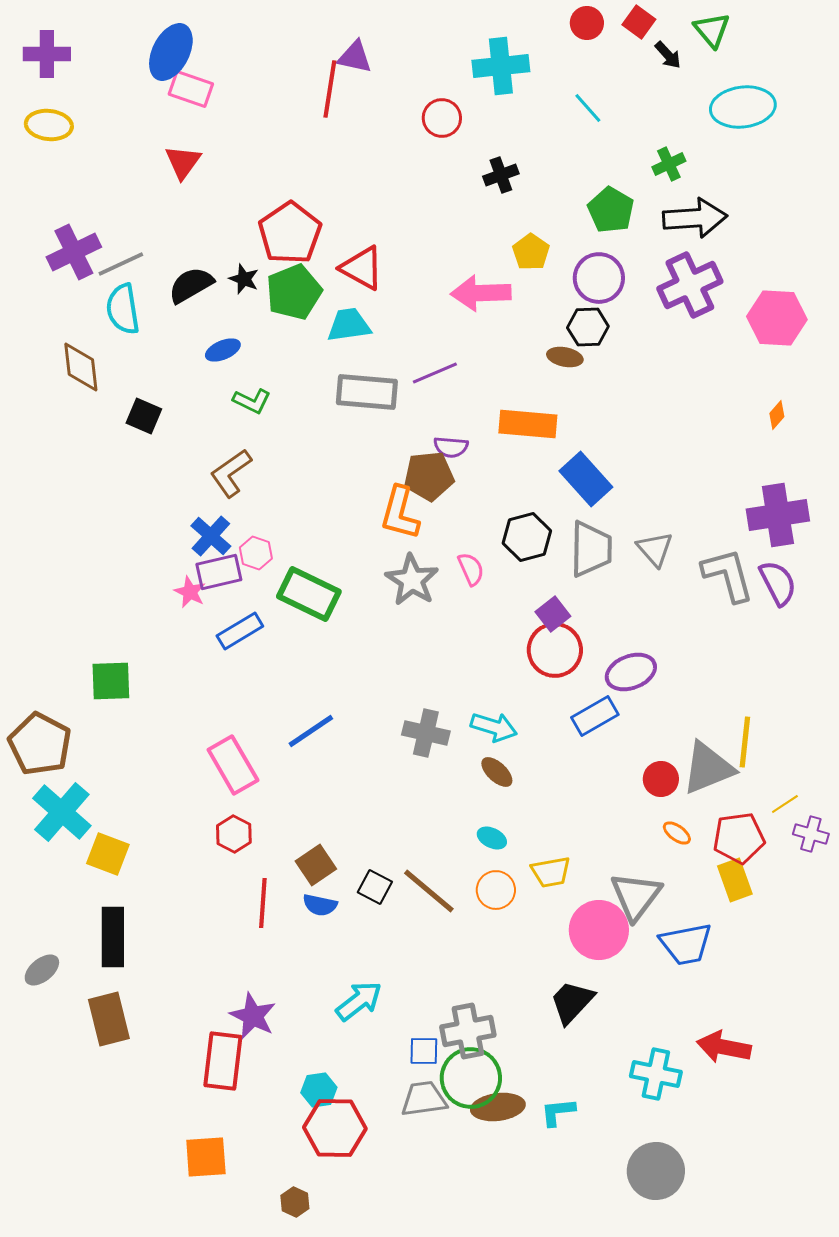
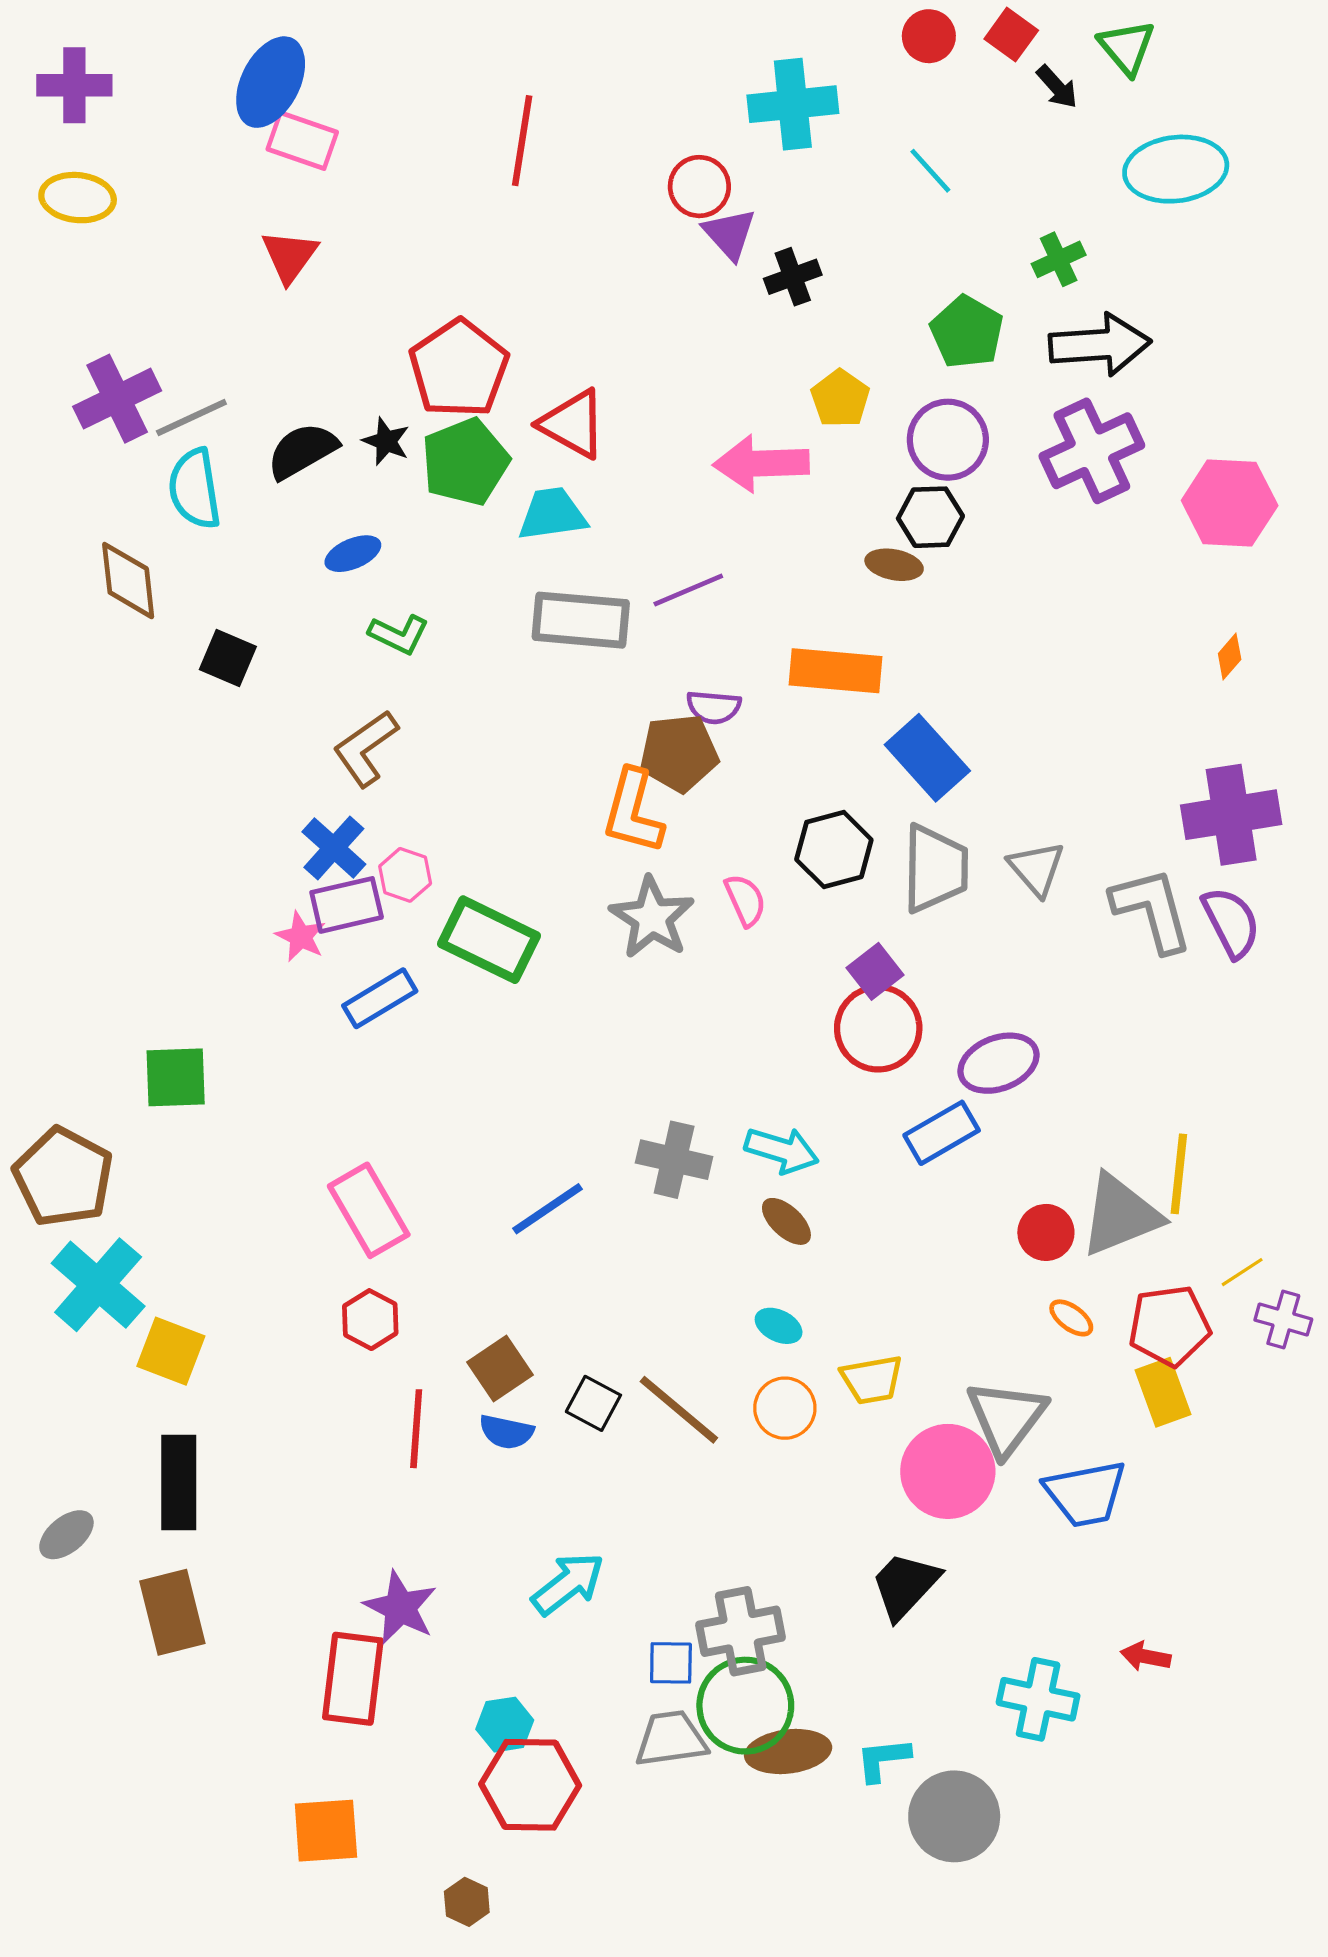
purple triangle: (355, 57) -> (729, 234), moved, turned 36
blue line: (311, 731) -> (548, 1209), moved
red arrow: (724, 1047) -> (1146, 1657), size x0.6
gray circle: (656, 1171) -> (954, 1816), moved

